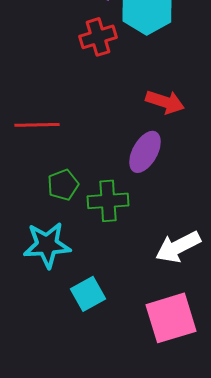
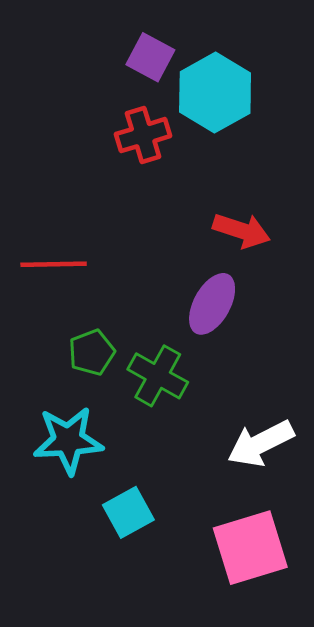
green cross: (108, 201) -> (158, 376), turned 33

